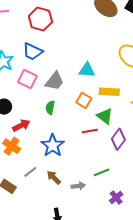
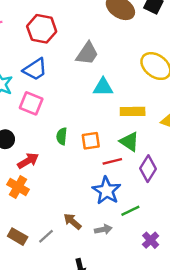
blue trapezoid: (33, 52) -> (35, 69), turned -55
gray trapezoid: (54, 81) -> (87, 53), moved
orange square: (84, 100) -> (91, 141), moved, turned -35
blue star: (53, 145) -> (107, 191), moved
gray line: (30, 172) -> (46, 236), moved

